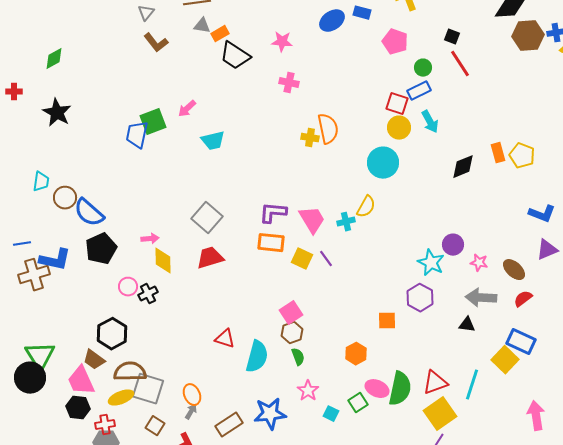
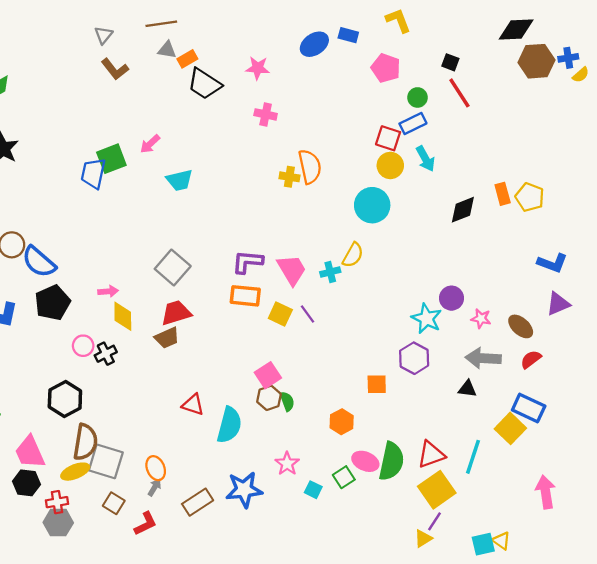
green semicircle: (298, 357) -> (287, 401), moved
brown trapezoid: (94, 360) -> (167, 338), moved, turned -60
brown semicircle: (130, 372) -> (85, 442), turned 100

